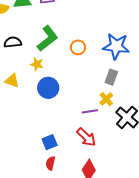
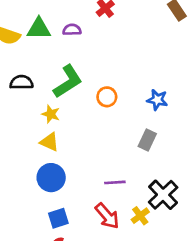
blue star: (116, 46) -> (157, 100), size x0.6
yellow triangle: (12, 81) -> (49, 142), moved
blue circle: (48, 88) -> (51, 178), moved
yellow cross: (106, 99) -> (140, 216), moved

